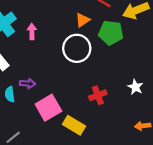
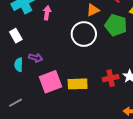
red cross: (98, 95) -> (111, 78), moved
yellow rectangle: (74, 125) -> (78, 84), moved, turned -42

